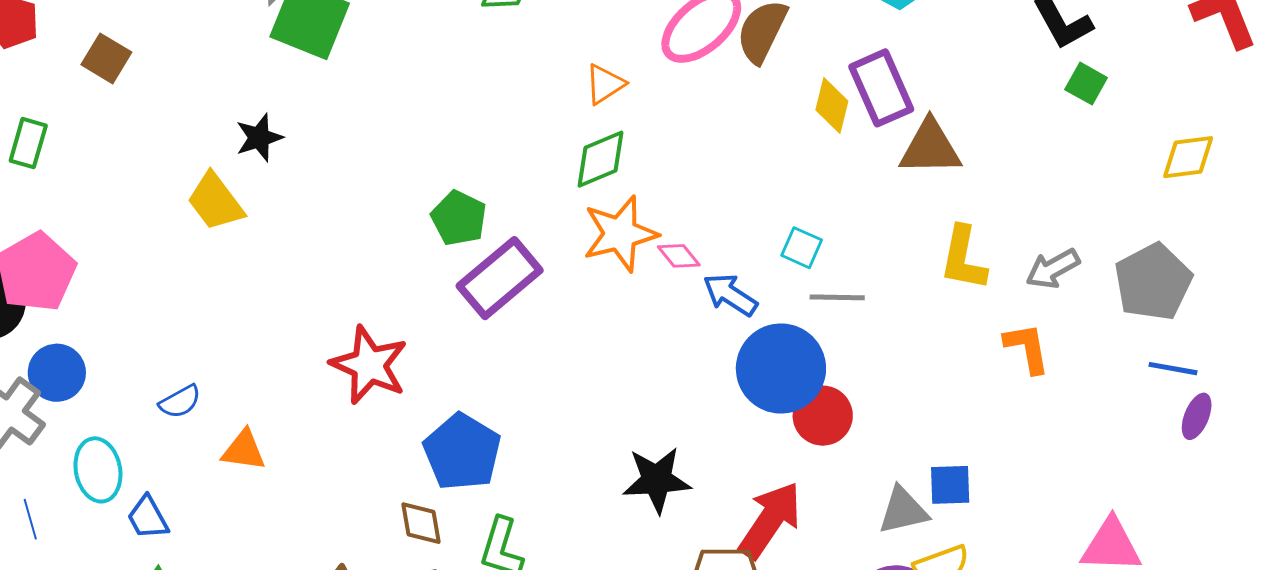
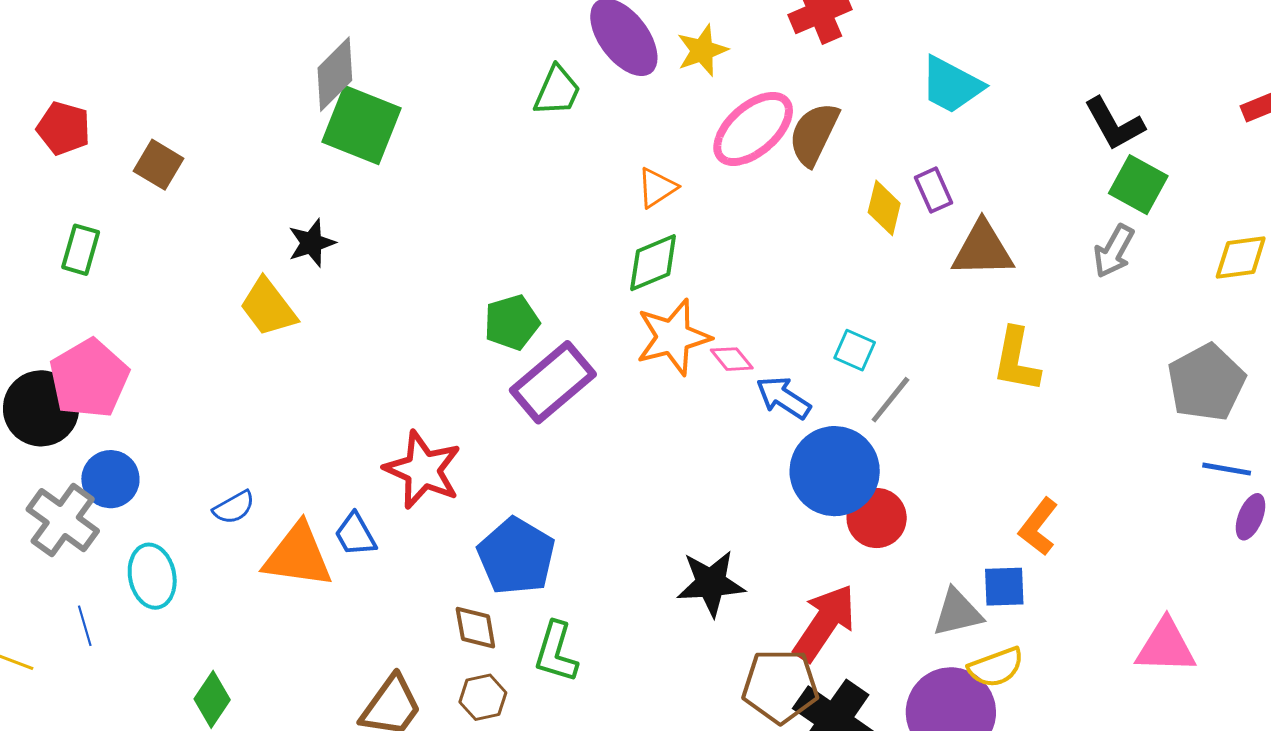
green square: (1086, 84) -> (1138, 185), size x1.4
purple rectangle: (881, 88) -> (933, 190), size x0.6
green pentagon: (459, 218) -> (512, 322), turned 30
gray arrow: (1053, 269) -> (1114, 251), moved, turned -32
gray line: (837, 297) -> (890, 400), turned -52
orange L-shape: (1027, 348) -> (1038, 527), moved, turned -132
orange triangle: (244, 450) -> (298, 556), size x1.6
blue trapezoid: (148, 518) -> (355, 534), moved

